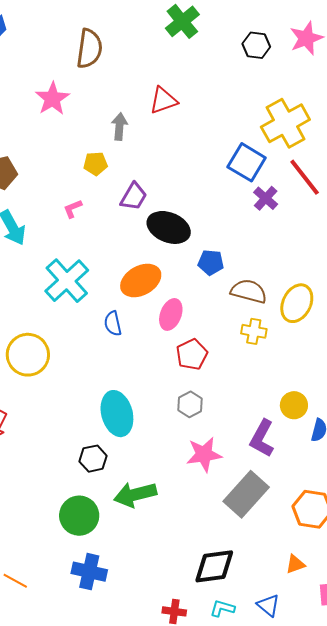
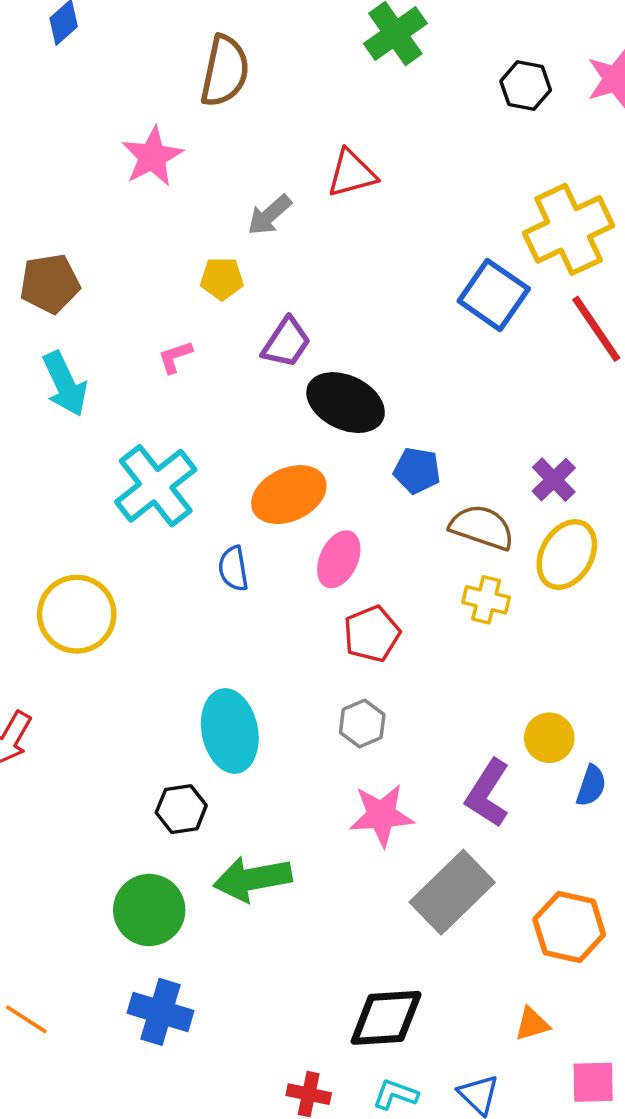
gray arrow: (119, 127) -> (269, 215), turned -140
purple cross: (266, 198) -> (554, 480), moved

